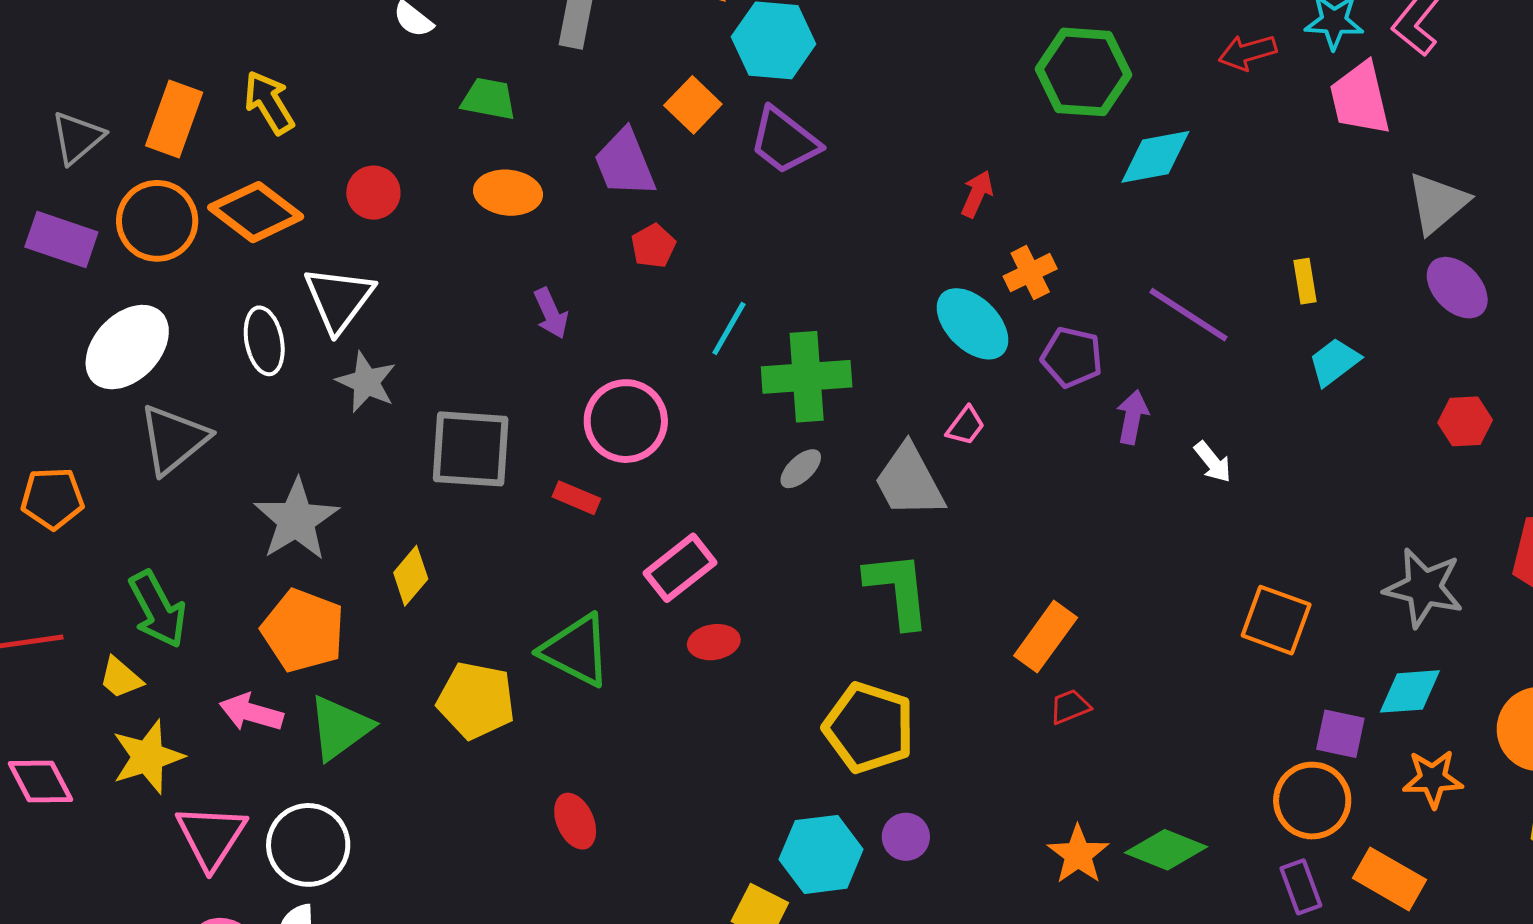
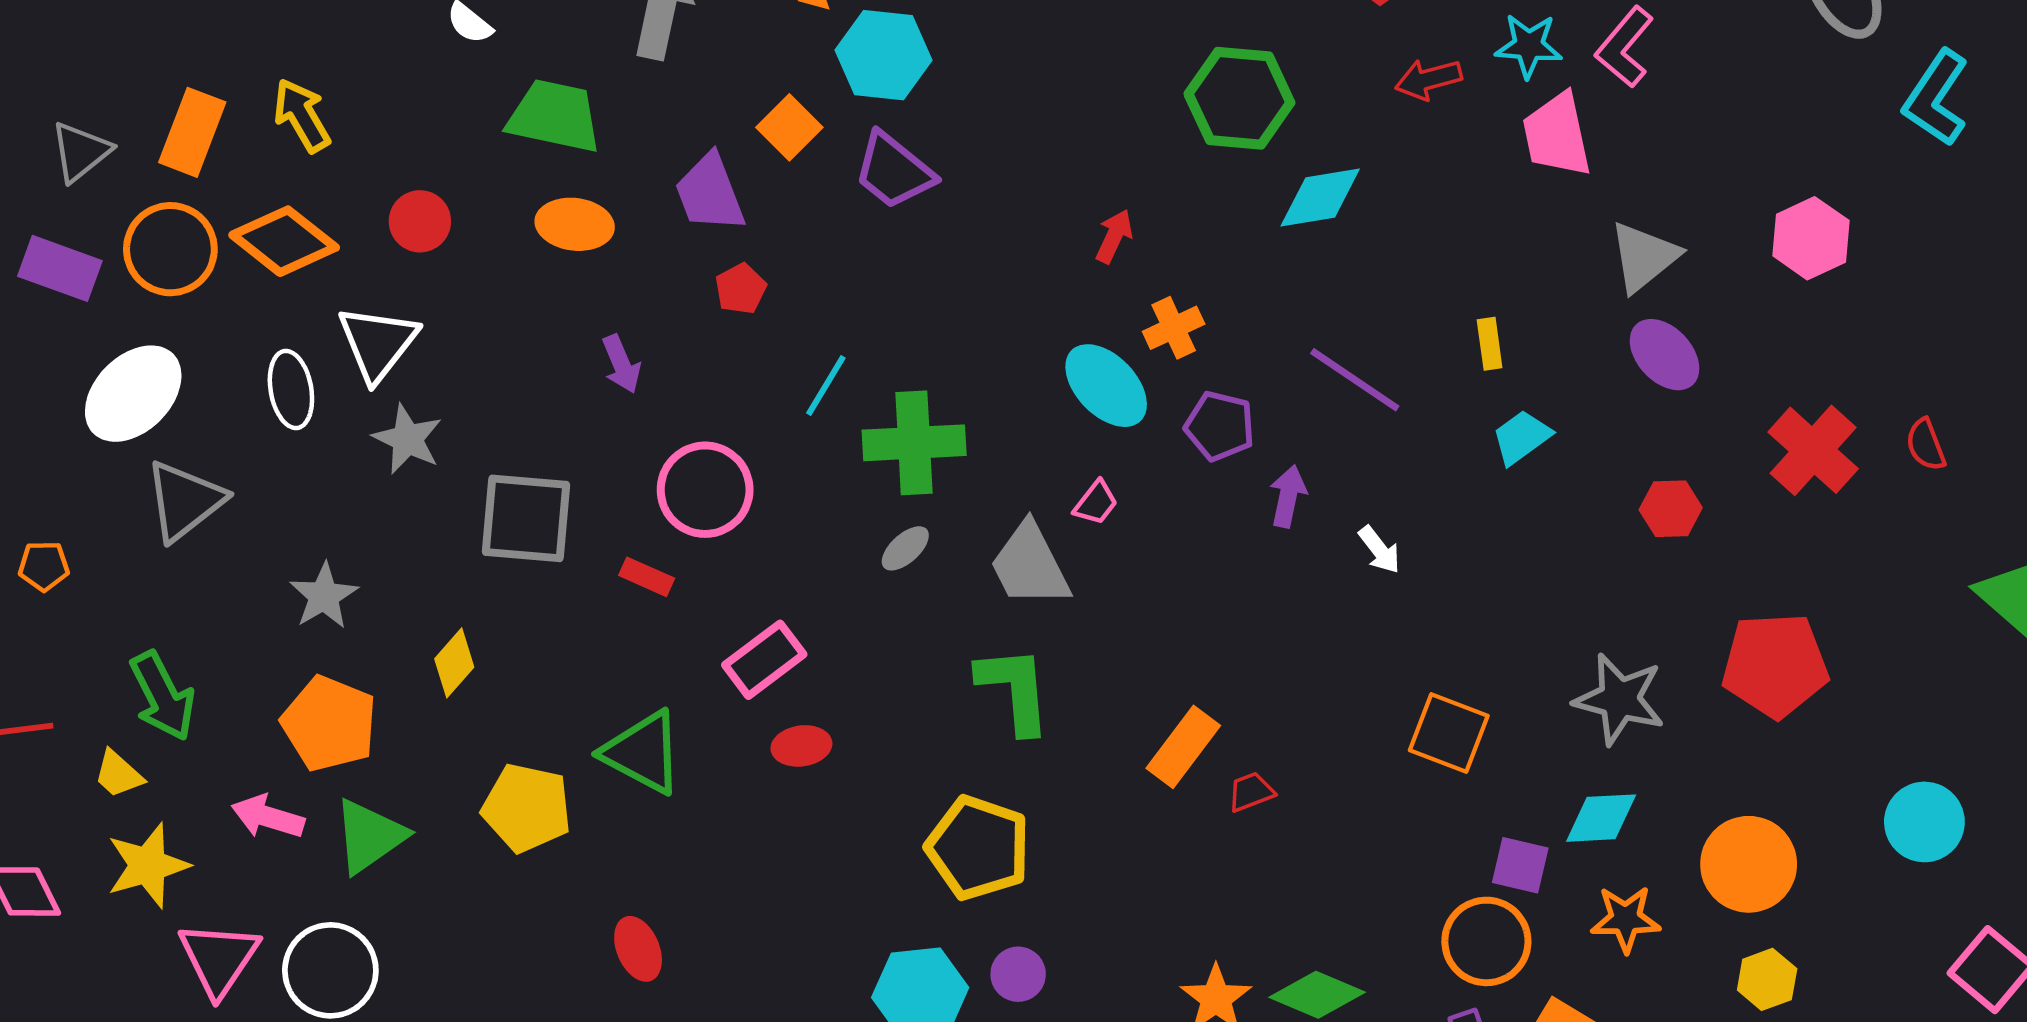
green trapezoid: (489, 99) -> (554, 116), size x1.5
orange pentagon: (52, 498) -> (44, 566), size x0.7
gray star: (296, 520) -> (324, 596), size x0.7
red trapezoid: (1070, 707) -> (1251, 792), moved

